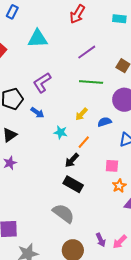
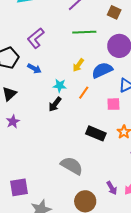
blue semicircle: (104, 122) -> (102, 70), size x1.5
black arrow: (72, 160) -> (55, 104), moved
pink square: (112, 166) -> (113, 104), moved
black rectangle: (73, 184) -> (96, 133), moved

